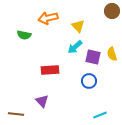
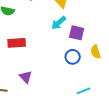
yellow semicircle: (112, 54) -> (96, 52), moved
red rectangle: (50, 70) -> (17, 43), moved

